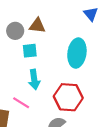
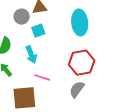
cyan arrow: (34, 79) -> (31, 55), moved

